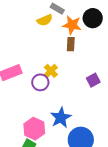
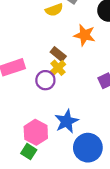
orange star: (72, 25) -> (85, 35), moved
brown rectangle: (71, 44) -> (58, 54), moved, turned -56

